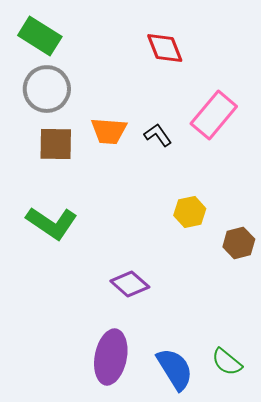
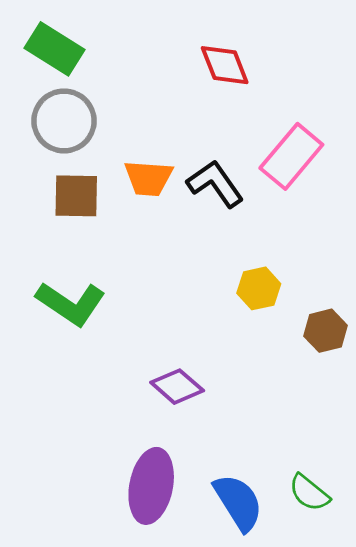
black L-shape: (158, 135) -> (215, 184), size x1.5

